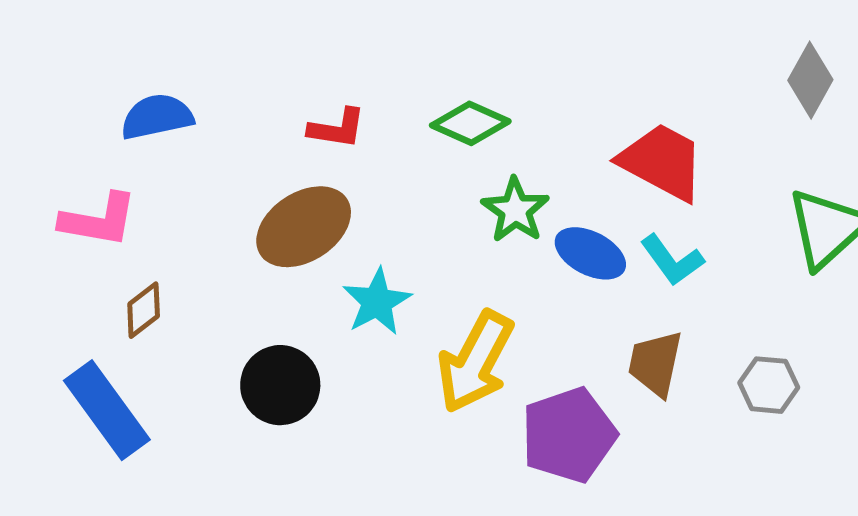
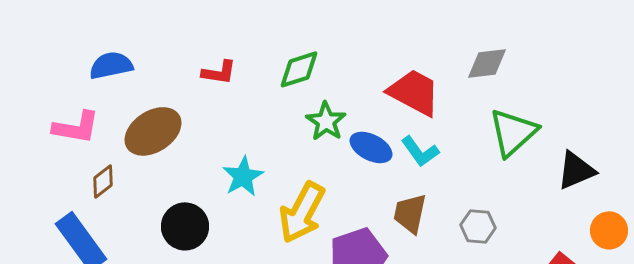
gray diamond: (810, 80) -> (487, 63), moved, turned 54
green diamond: (470, 123) -> (299, 69), turned -42
brown ellipse: (304, 227) -> (153, 131), moved

